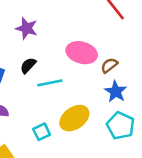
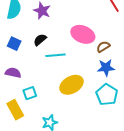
blue star: (116, 92) -> (106, 68), turned 30
cyan square: (42, 132) -> (30, 93), moved

